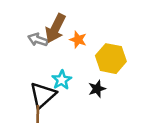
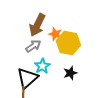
gray arrow: (38, 40) -> (33, 46), moved, turned 126
yellow hexagon: (111, 59) -> (68, 43), moved

